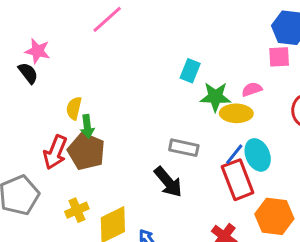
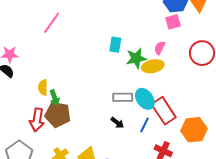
pink semicircle: (252, 89) -> (160, 48), turned -32
blue line: (234, 154) -> (145, 125), moved
cyan ellipse: (258, 155) -> (145, 99), moved
black arrow: (168, 182) -> (117, 123), size x0.6

